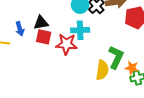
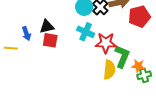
cyan cross: (80, 30) -> (86, 32), turned 30
red star: (66, 44) -> (106, 43), moved

